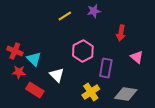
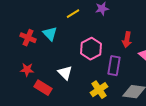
red arrow: (121, 33) -> (127, 40), moved
red cross: (15, 51) -> (28, 38), moved
cyan triangle: (34, 59) -> (50, 34), moved

